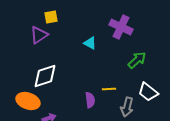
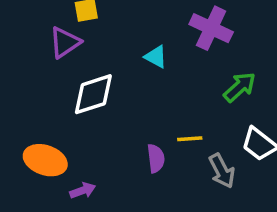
white diamond: (45, 76) -> (93, 94), moved
gray arrow: (127, 107) -> (222, 171), turned -42

